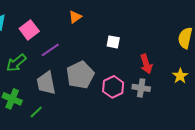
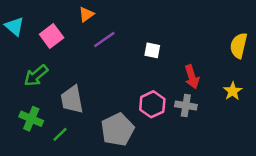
orange triangle: (75, 17) -> (86, 14), moved
purple line: (50, 50) -> (104, 40), moved
gray pentagon: (80, 75) -> (118, 130), moved

